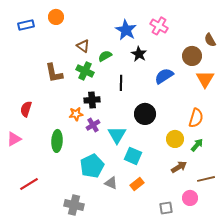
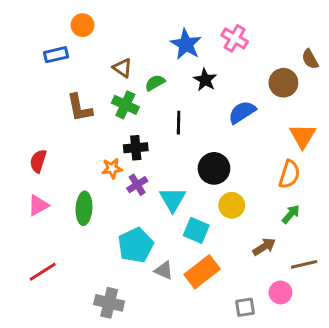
blue rectangle: (26, 25) -> (56, 55), moved
orange triangle: (205, 79) -> (303, 136), moved
pink triangle: (14, 139) -> (38, 205), moved
yellow circle: (175, 139) -> (232, 205), moved
orange rectangle: (137, 184) -> (202, 272), size x1.6

